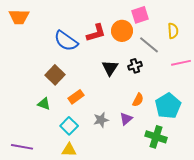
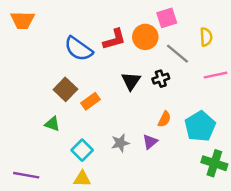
orange rectangle: (76, 97) -> (90, 101), moved
green cross: (156, 137) -> (214, 163), moved

